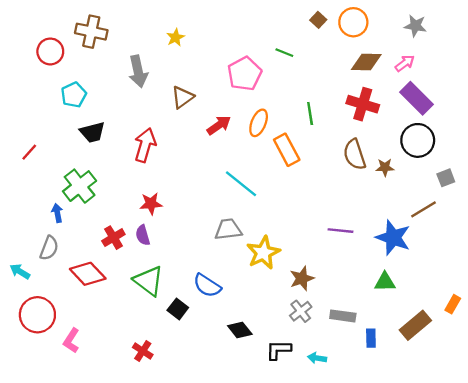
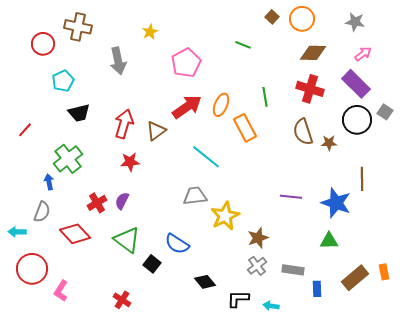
pink arrow: (405, 63) -> (363, 54), moved
pink pentagon: (245, 74) -> (186, 63), moved
brown triangle: (183, 97) -> (156, 131), moved
red arrow: (219, 125) -> (187, 107), size x1.4
gray square: (446, 178) -> (385, 112), moved, turned -35
red star: (151, 204) -> (130, 162), moved
brown line: (424, 209) -> (362, 179), turned -60
purple semicircle: (143, 235) -> (122, 201), turned 42
cyan arrow: (20, 271) -> (17, 232), turned -30
orange rectangle: (453, 304) -> (384, 272), moved, turned -42

